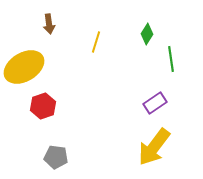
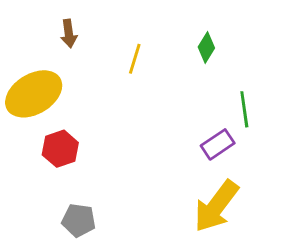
green line: (171, 59) -> (244, 109), moved

